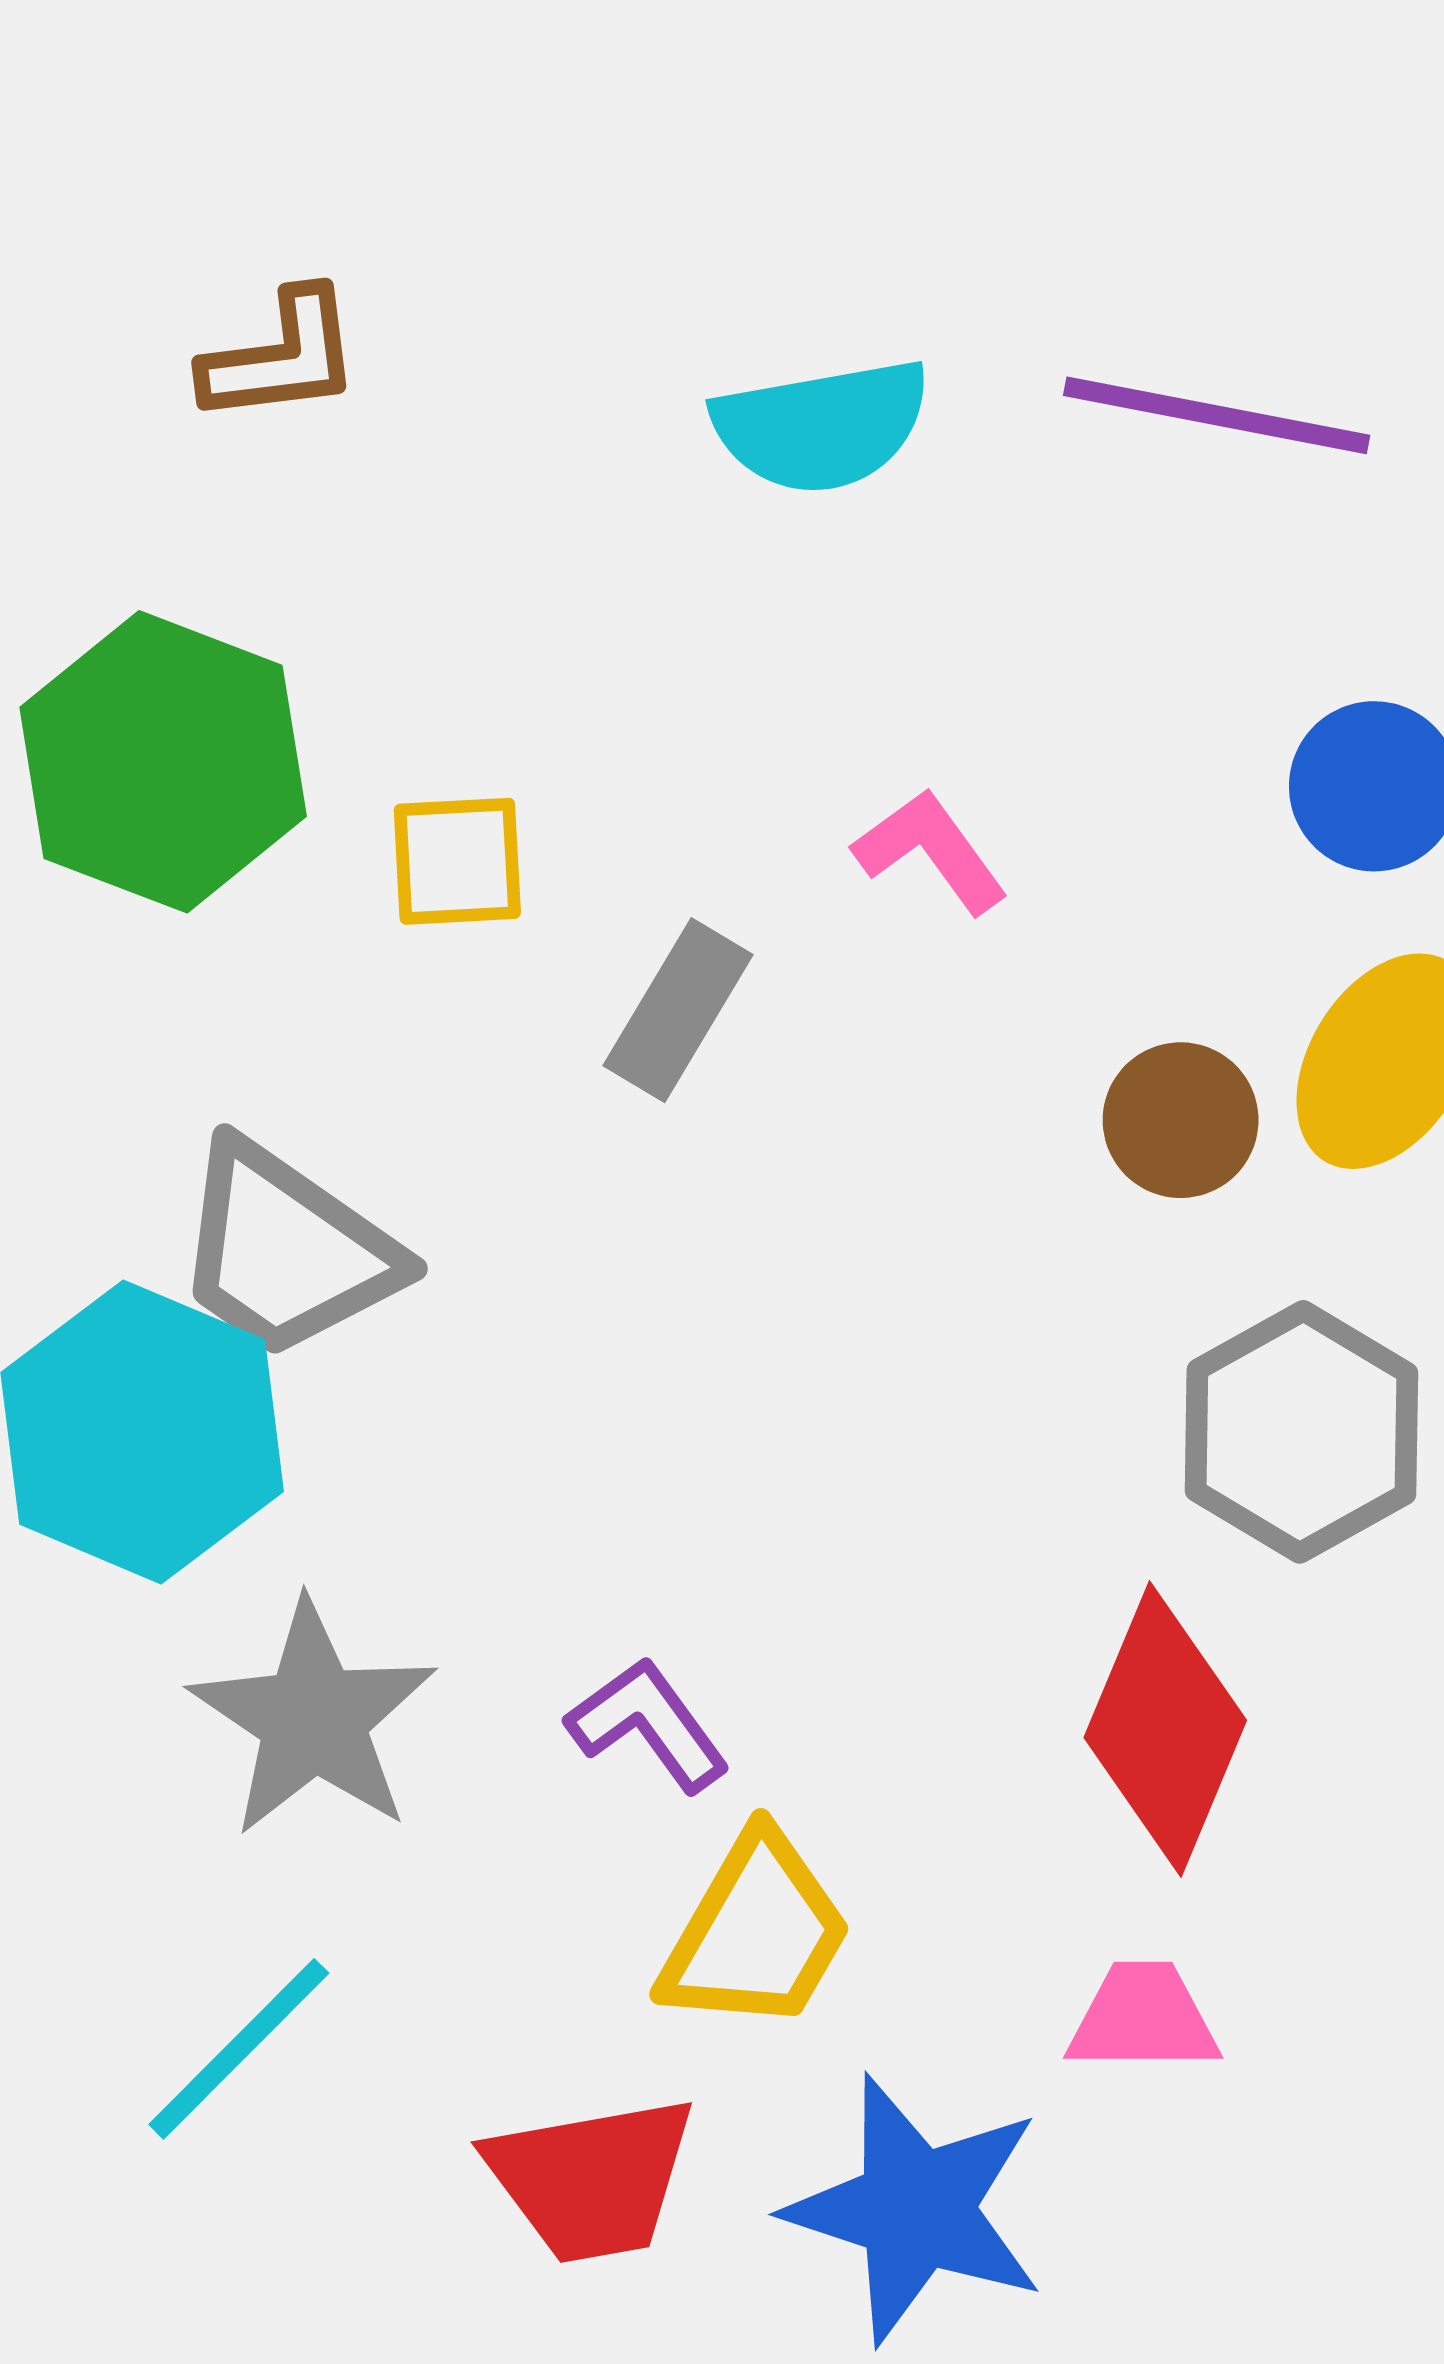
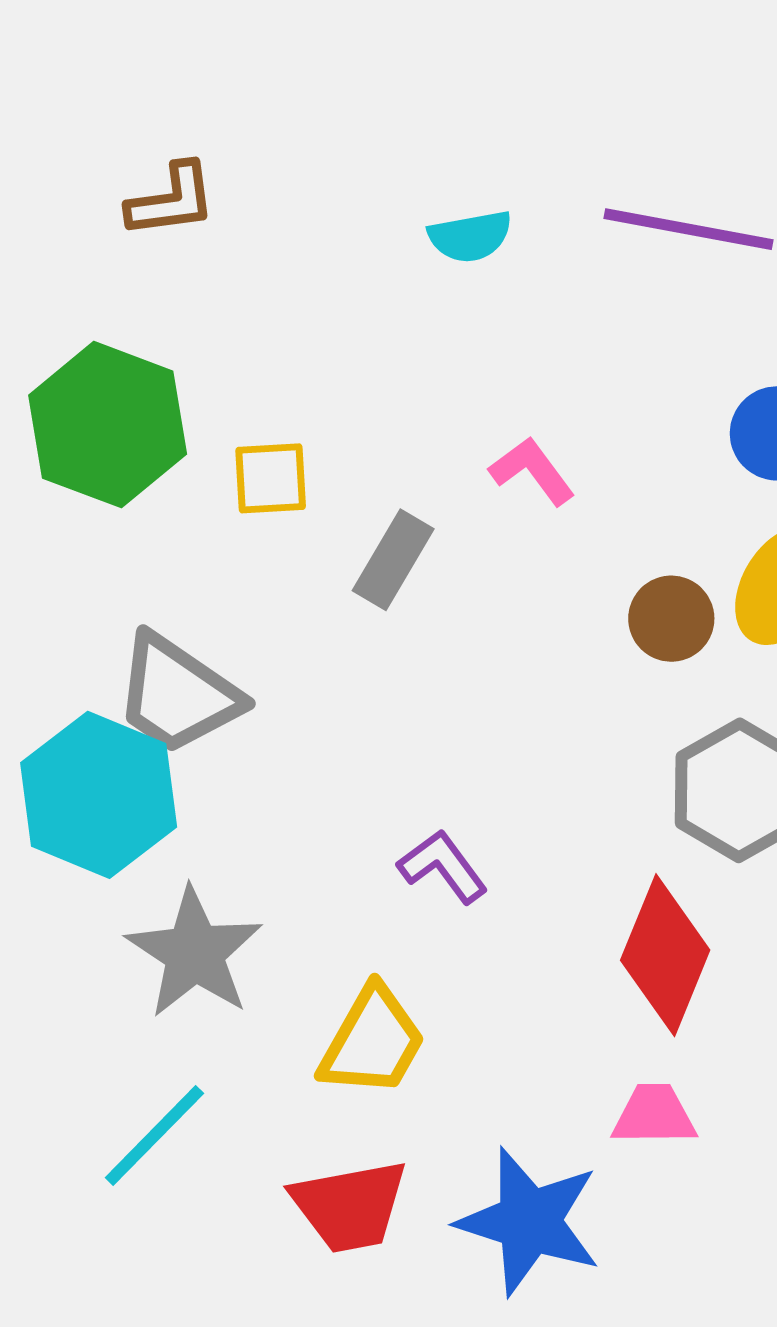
cyan semicircle: (822, 426) -> (470, 236), size x0.7
purple L-shape: (648, 1725) -> (443, 866), moved
yellow trapezoid: (756, 1933) -> (372, 1042), moved

